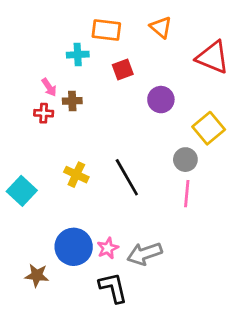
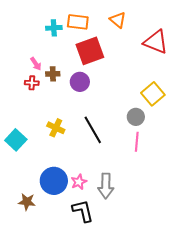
cyan cross: (78, 55) -> (54, 28), moved
red square: (123, 70) -> (90, 51), size x1.8
purple circle: (161, 100) -> (80, 82), moved
gray arrow: (145, 254) -> (106, 186), turned -70

